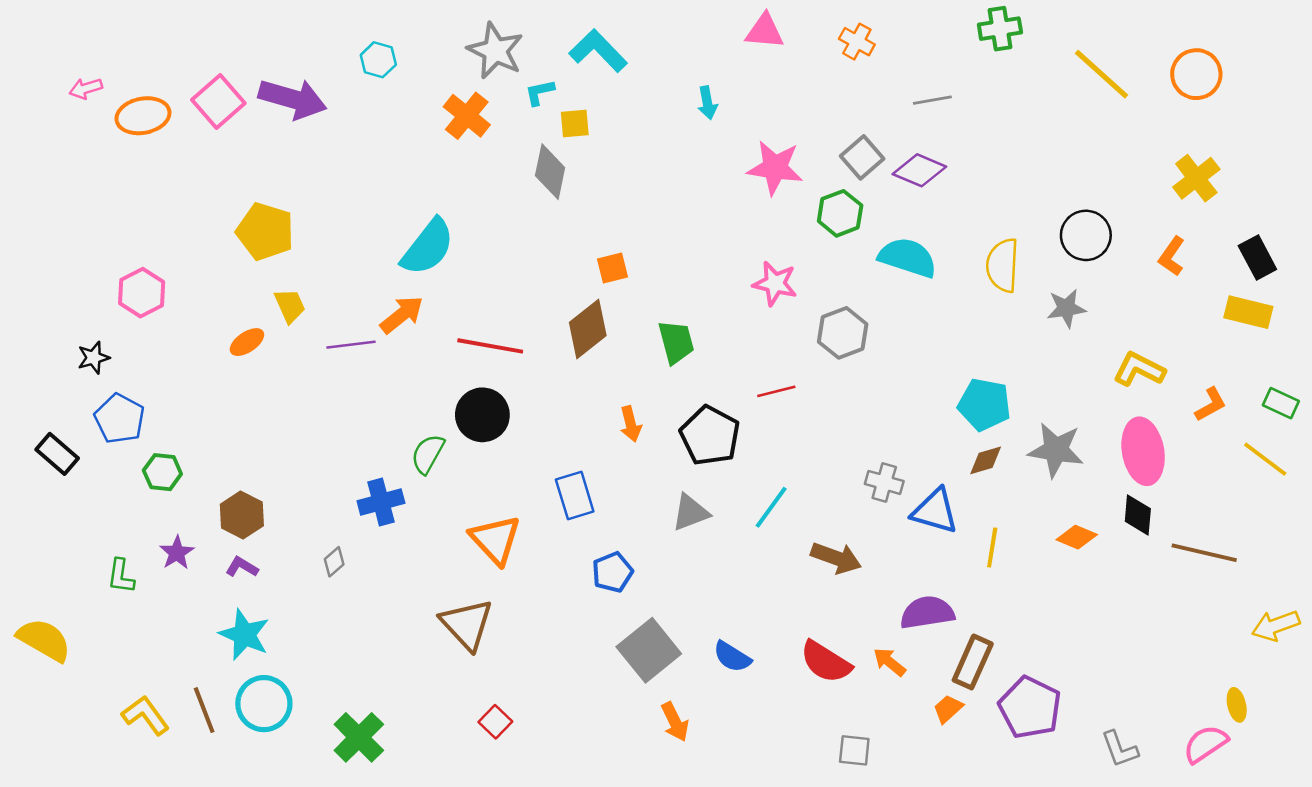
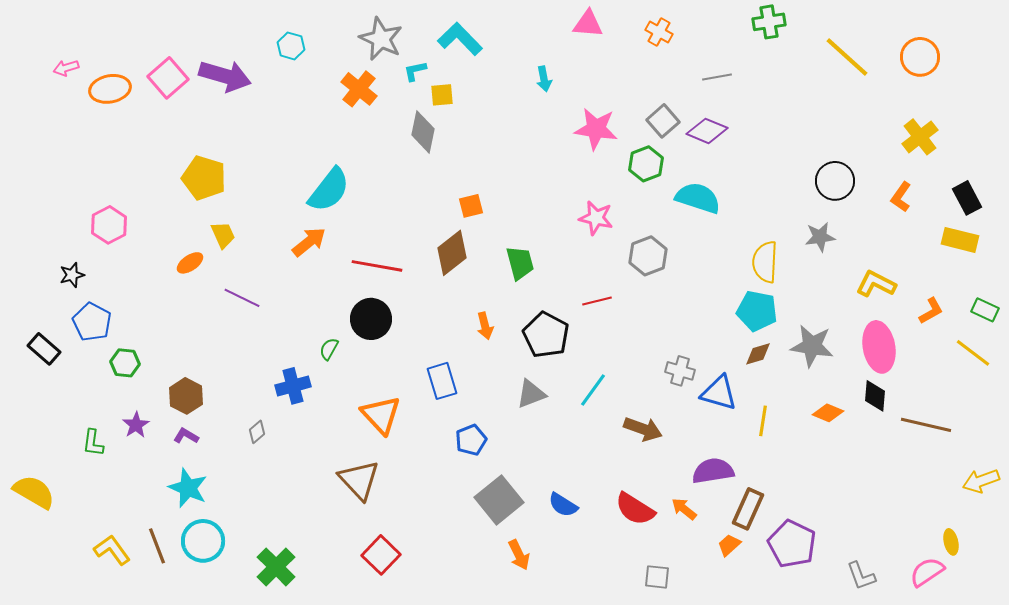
yellow semicircle: (1003, 265) -> (765, 262), moved
purple line: (351, 345) -> (242, 298), moved, turned 33
green semicircle: (428, 454) -> (329, 349), size x0.7
red square: (495, 722) -> (381, 555), size x1.5

